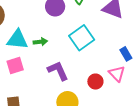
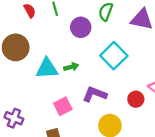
pink square: (15, 66) -> (63, 106), moved
purple L-shape: (58, 71) -> (95, 94), turned -35

